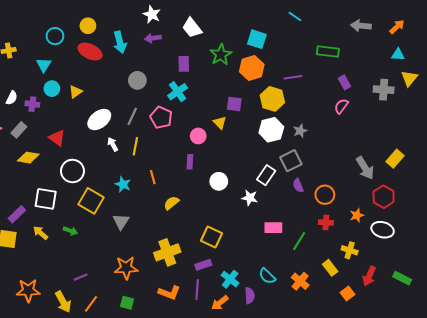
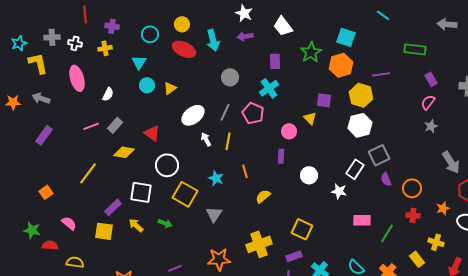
purple cross: (32, 104) -> (112, 26), moved
gray star: (300, 131) -> (431, 126), moved

